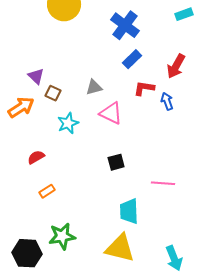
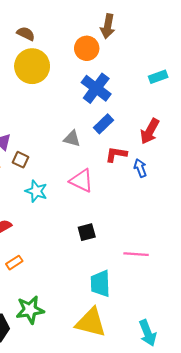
gray triangle: (94, 87) -> (72, 139), moved, turned 30
cyan star: (68, 123) -> (36, 191), turned -30

